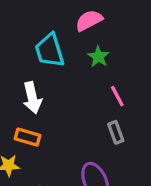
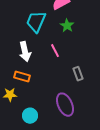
cyan trapezoid: (50, 50) -> (36, 22), turned 40
pink line: (117, 96) -> (55, 51), moved

